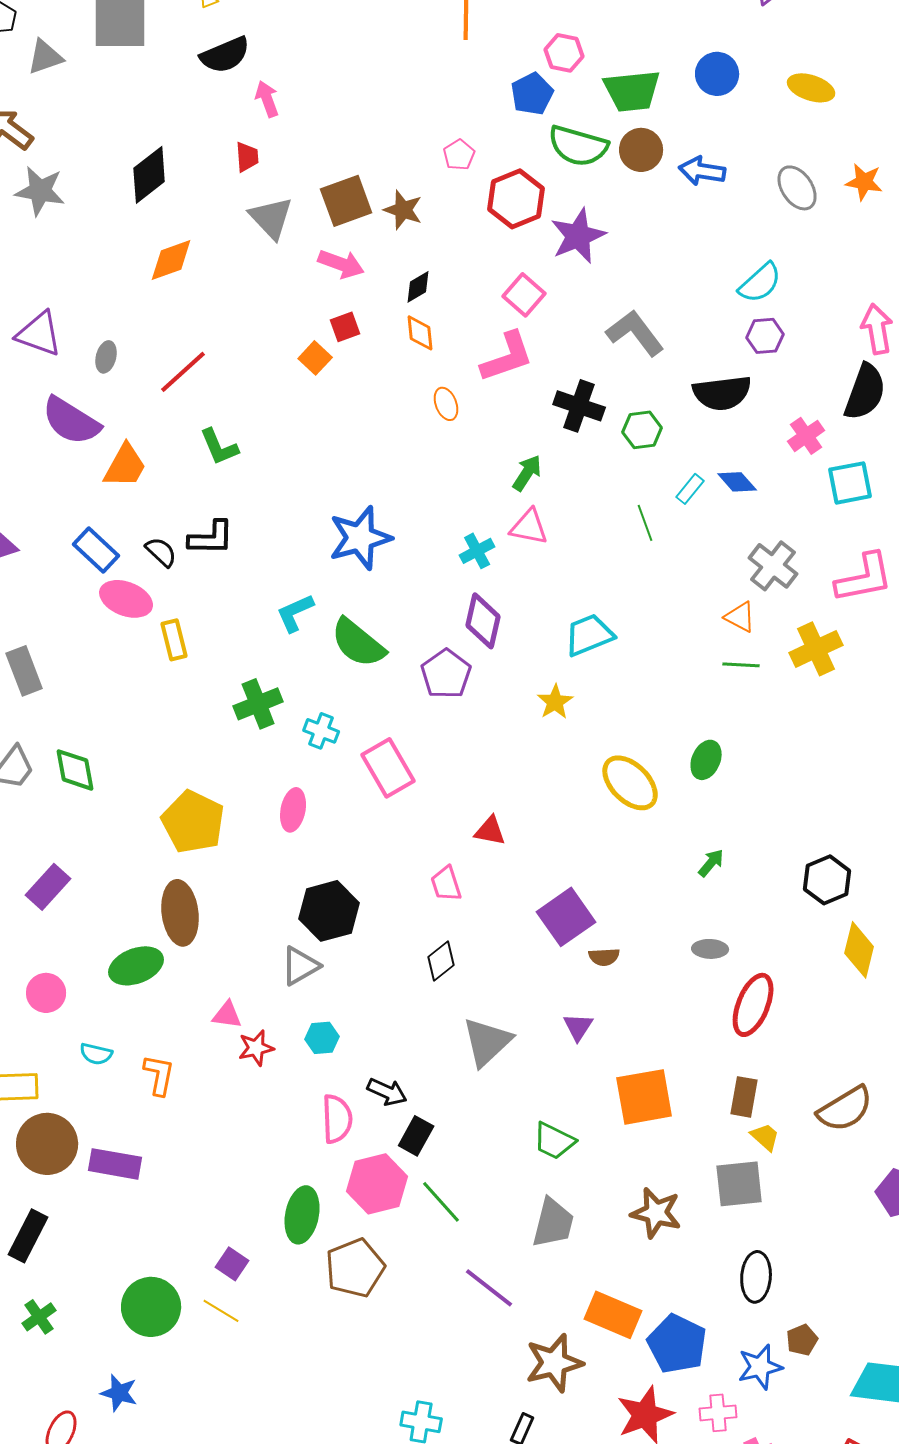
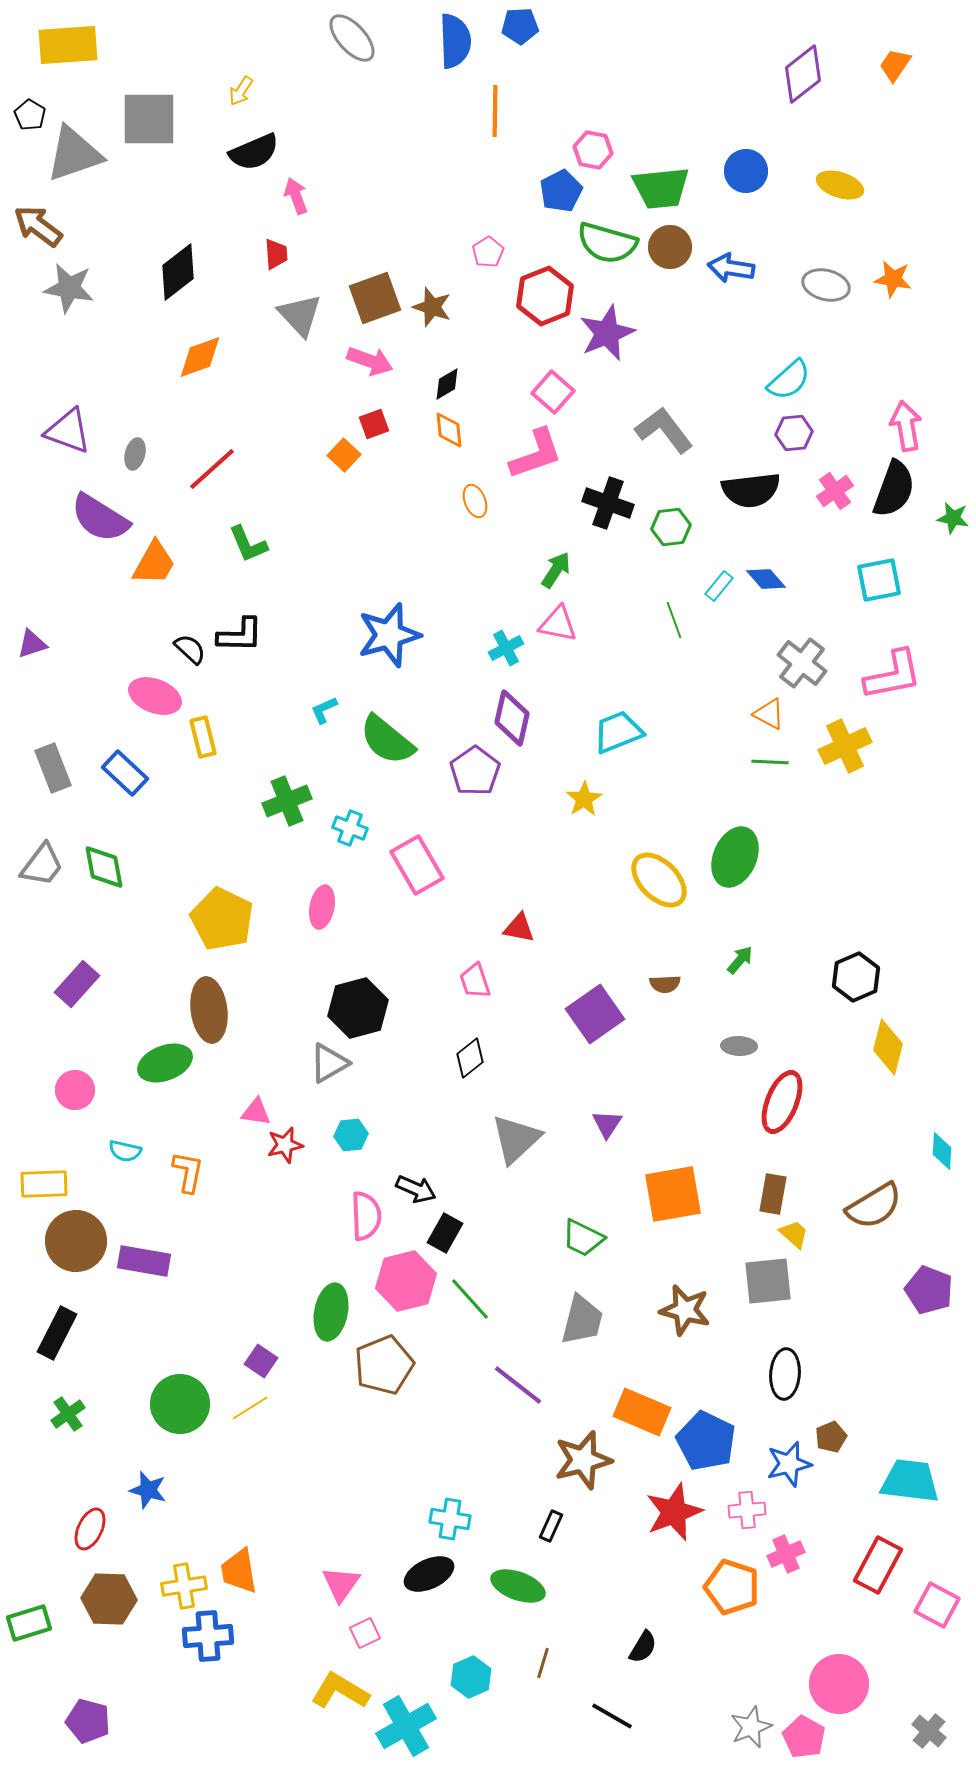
gray triangle: (45, 57) -> (74, 154), size x1.6
gray ellipse: (797, 188) -> (826, 285), turned -42
pink cross: (806, 436) -> (835, 491), moved
blue rectangle: (96, 550) -> (125, 773), moved
cyan L-shape: (295, 613) -> (324, 710), size x0.7
green ellipse: (706, 760) -> (735, 857), size x1.5
brown semicircle: (604, 957) -> (665, 984), moved
yellow line: (221, 1311) -> (250, 1408), turned -63

